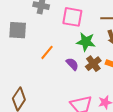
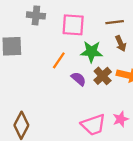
orange line: (47, 52) -> (59, 60), moved

